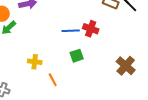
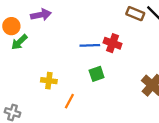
orange line: (53, 80) -> (69, 101), turned 56

